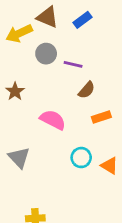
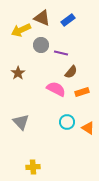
pink semicircle: (53, 120) -> (56, 89), moved

